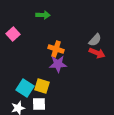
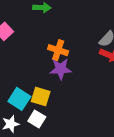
white square: (39, 104) -> (37, 119), turned 32

